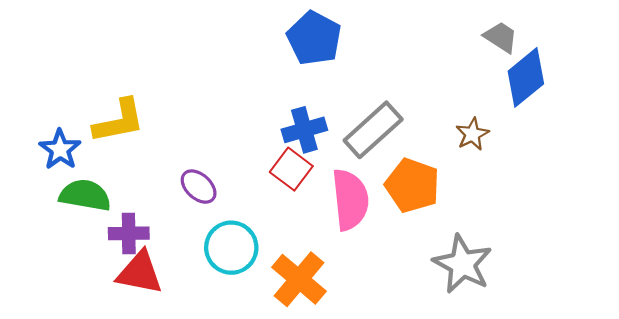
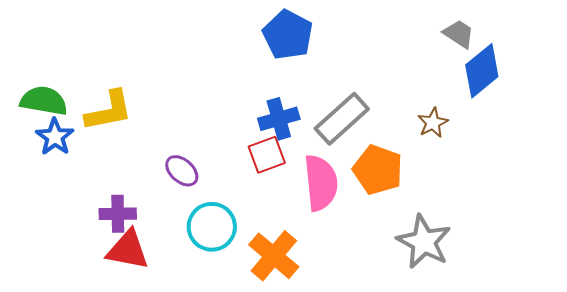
red square: (291, 169) -> (267, 155), turned 33
green semicircle: (85, 195) -> (44, 101), moved

